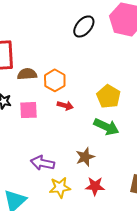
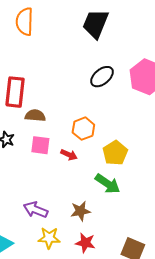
orange hexagon: (55, 80) -> (83, 129), moved
pink square: (28, 110) -> (40, 145), moved

